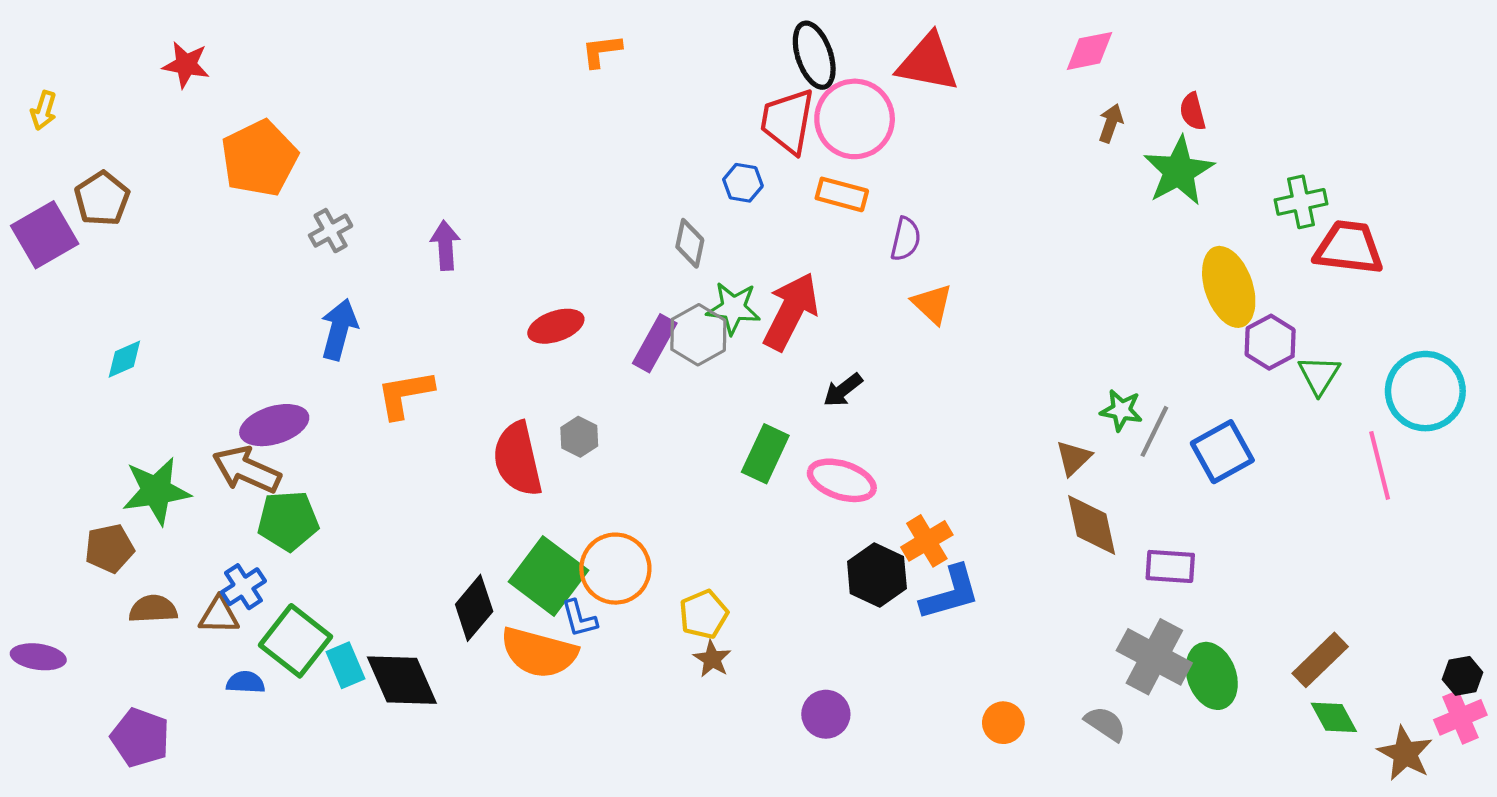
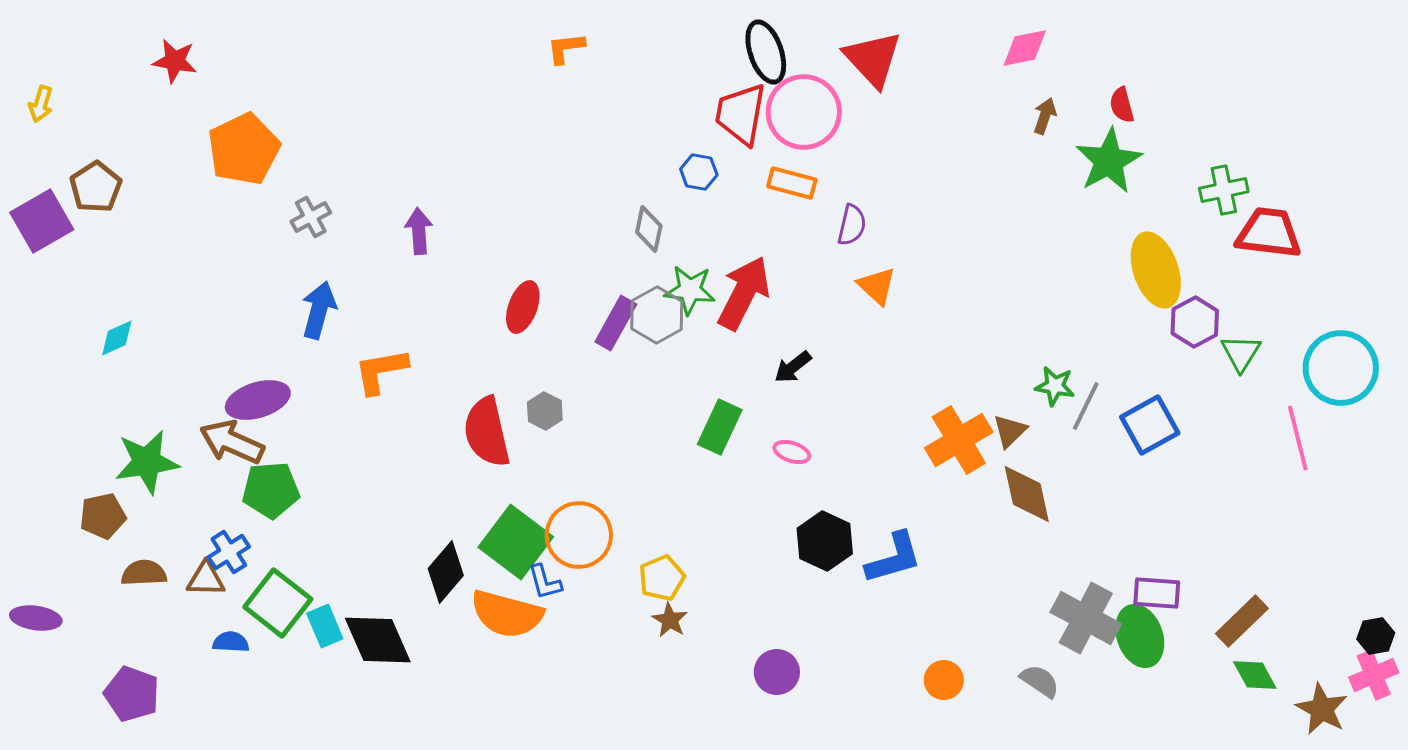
red triangle: (928, 63) -> (873, 59), turned 36
red ellipse: (556, 326) -> (523, 307), turned -51
pink ellipse: (842, 480) -> (792, 452), size x0.6
orange cross: (927, 541) -> (959, 440), moved, size x1.4
purple rectangle: (1170, 566) -> (1157, 593), moved

